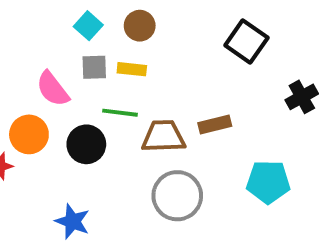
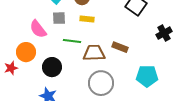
yellow rectangle: (132, 69) -> (87, 19), moved
brown rectangle: (215, 125) -> (120, 47), turned 35
black circle: (86, 144) -> (52, 67), moved

